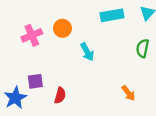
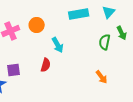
orange arrow: (128, 93) -> (102, 77), moved
red semicircle: (60, 95) -> (46, 65), moved

